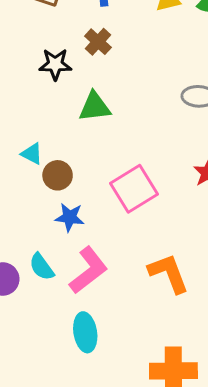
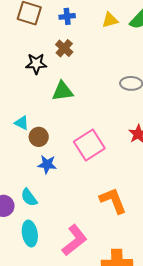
pink L-shape: (88, 270) -> (74, 240), moved
cyan ellipse: (85, 332) -> (30, 234), moved

